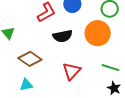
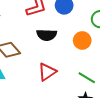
orange circle: (98, 33) -> (82, 40), size x0.7

